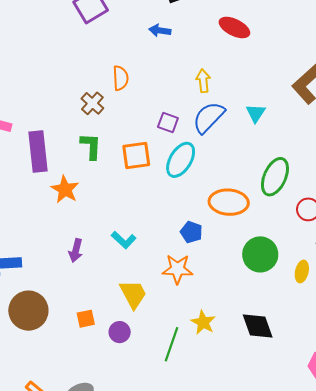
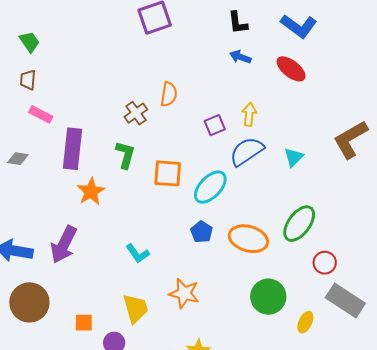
blue arrow: (160, 30) -> (240, 57), moved
purple square: (168, 122) -> (215, 125), moved, turned 35
blue pentagon: (191, 232) -> (202, 232), moved
purple arrow: (76, 250) -> (64, 245), moved, size x1.6

